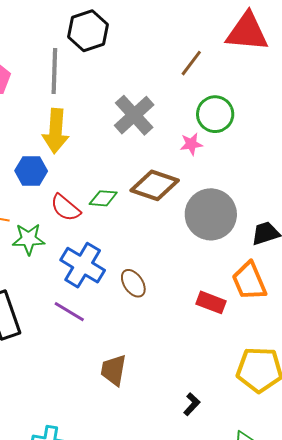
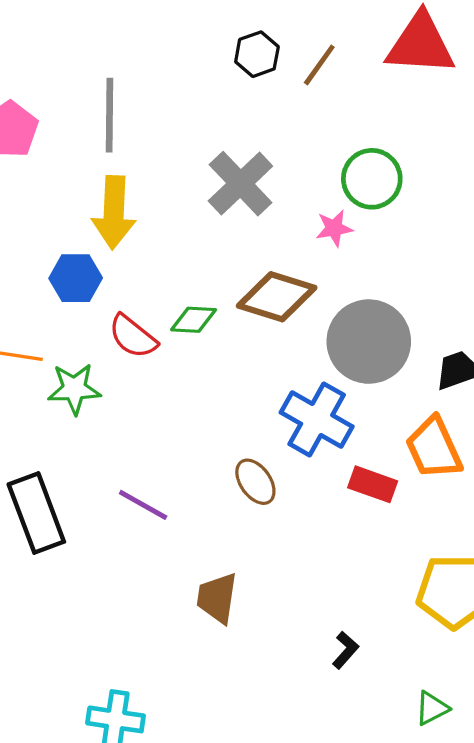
black hexagon: (88, 31) -> (257, 54), moved, size x0.7
brown line: (191, 63) -> (319, 65), moved
blue cross: (83, 265) -> (317, 419), moved
brown ellipse: (133, 283) -> (255, 482), moved

